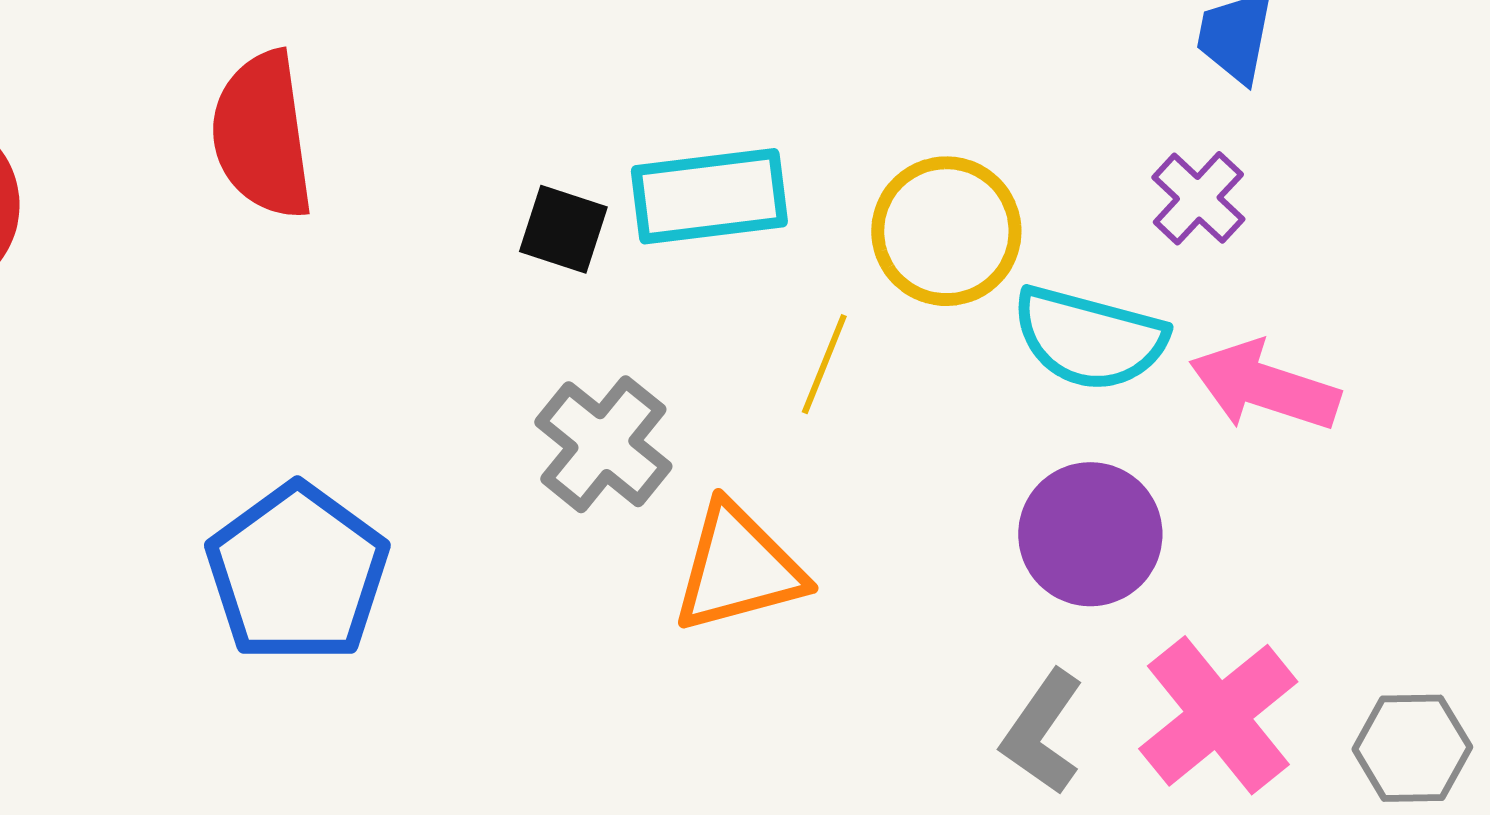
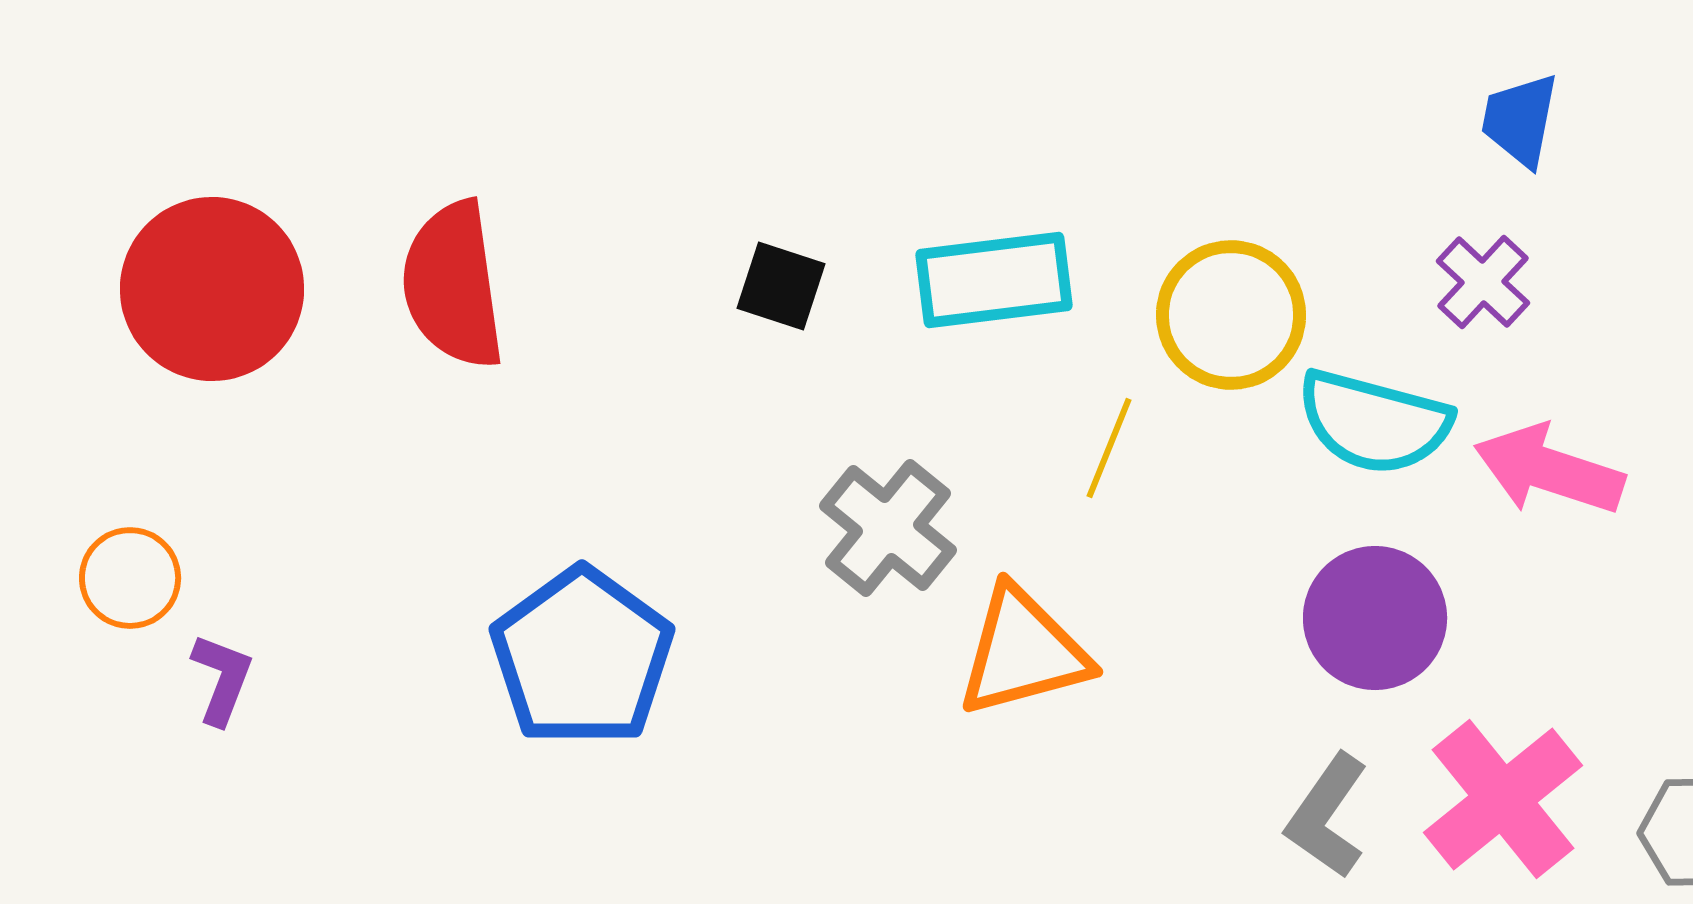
red semicircle: (262, 135) -> (453, 285), moved
black square: (563, 229) -> (781, 286), moved

